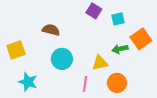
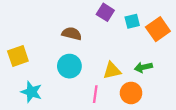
brown semicircle: (51, 30) -> (72, 34), moved
orange square: (141, 39) -> (158, 29), moved
green arrow: (120, 49) -> (143, 67), moved

